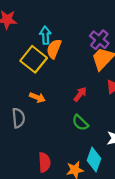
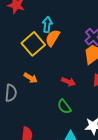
red arrow: (80, 94) -> (68, 82), turned 64

